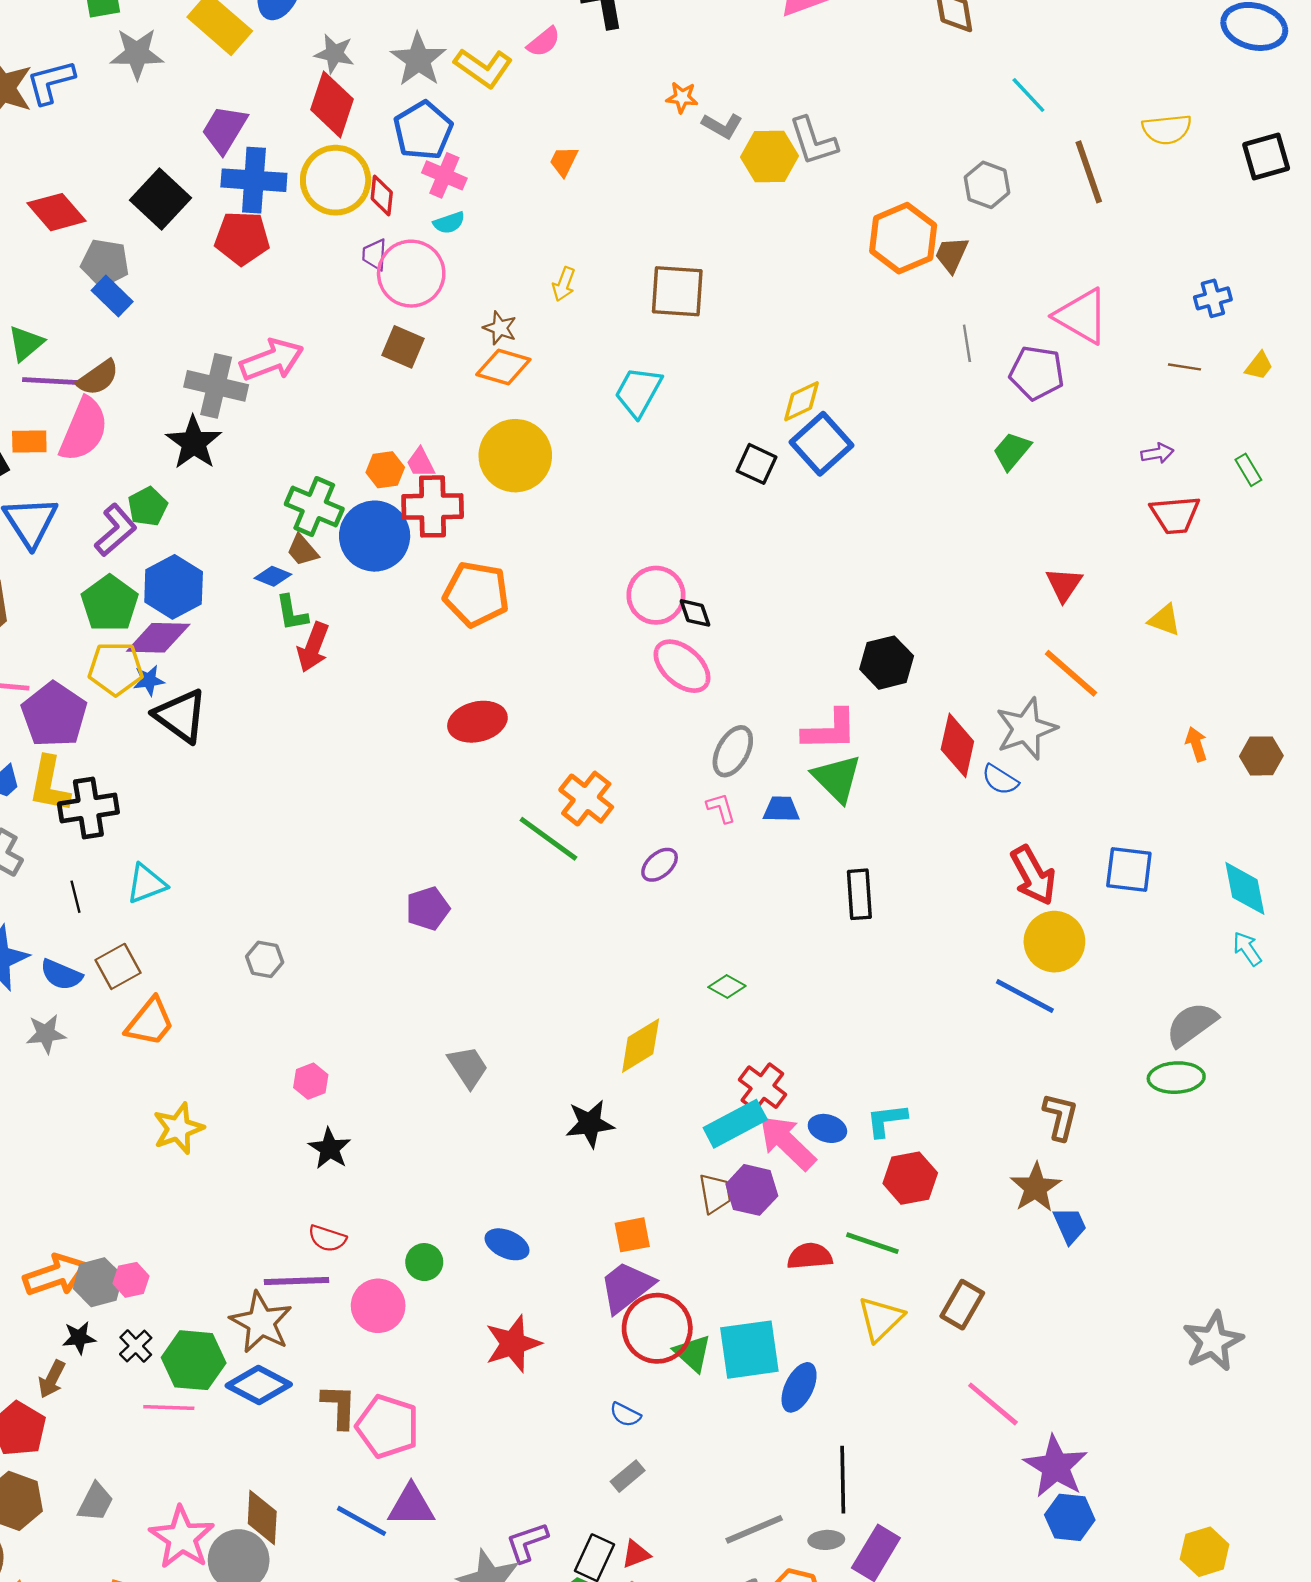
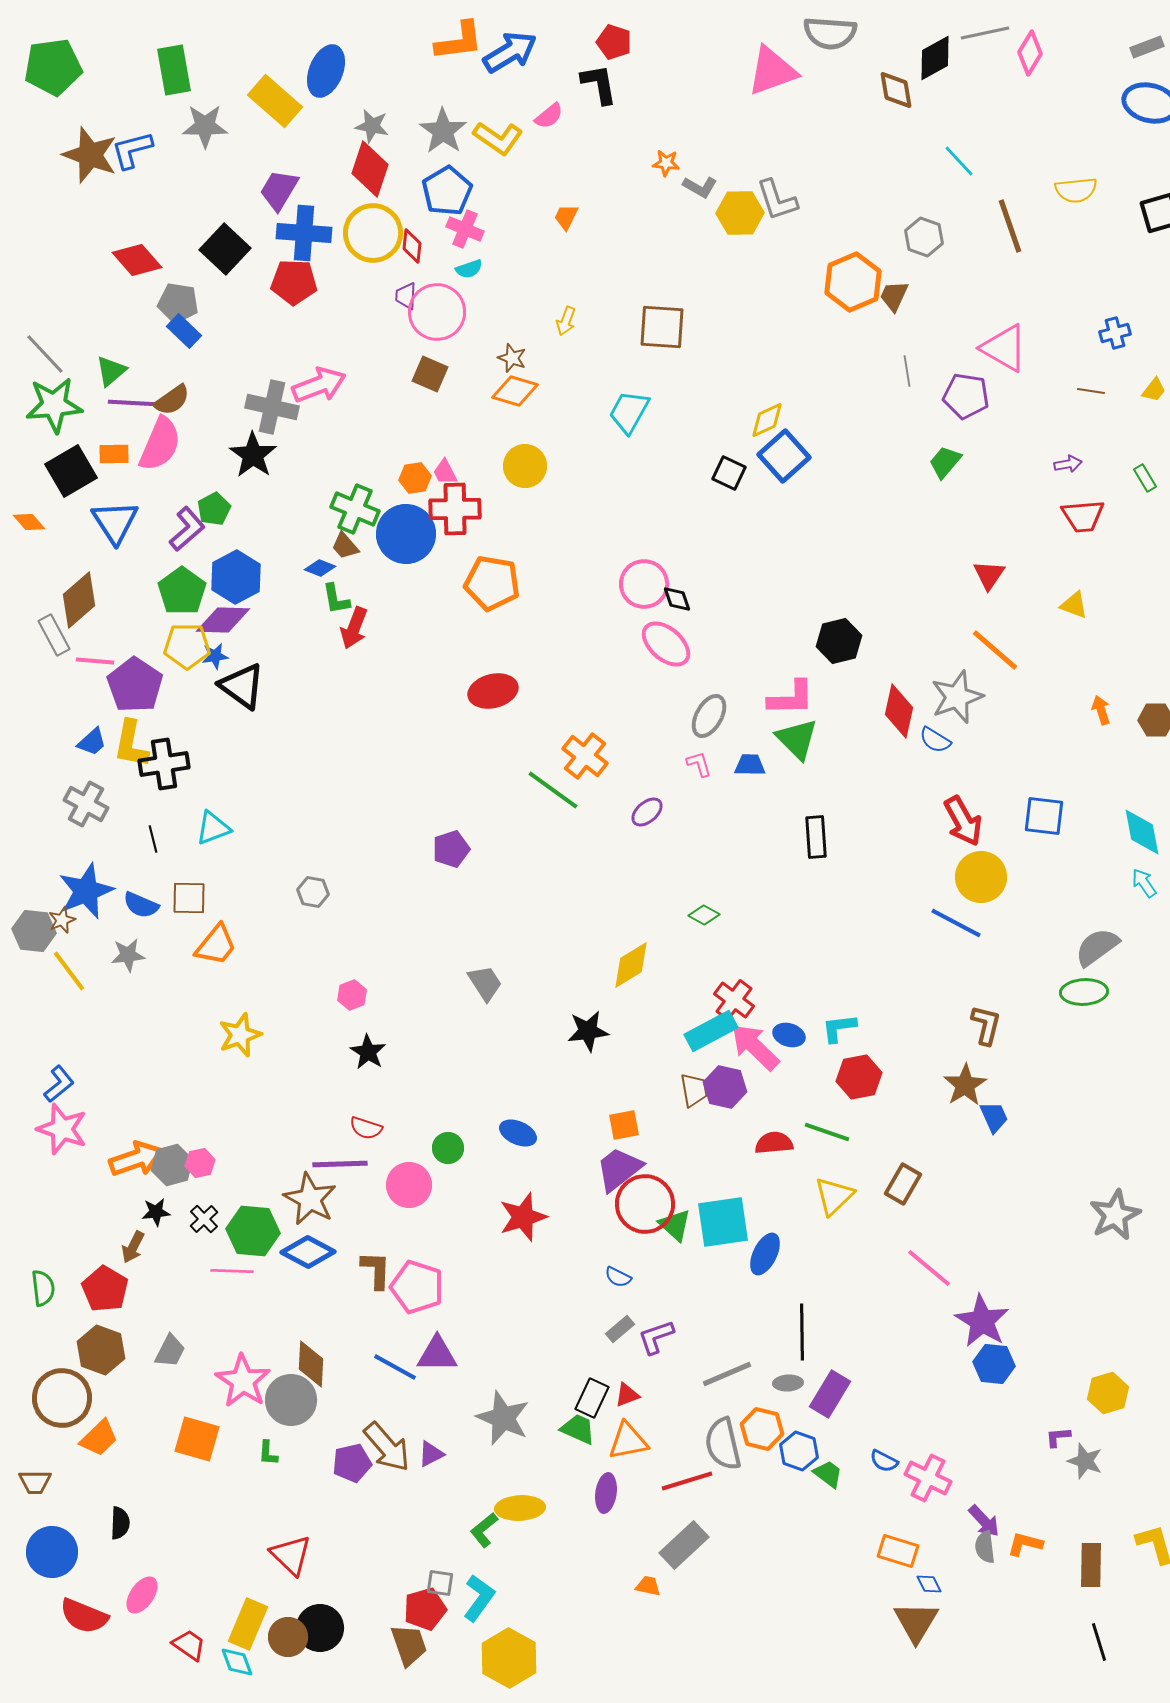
yellow circle: (515, 456) -> (525, 466), size x0.7
brown square: (118, 966) -> (189, 898), turned 30
purple L-shape: (527, 1542) -> (656, 1337), moved

